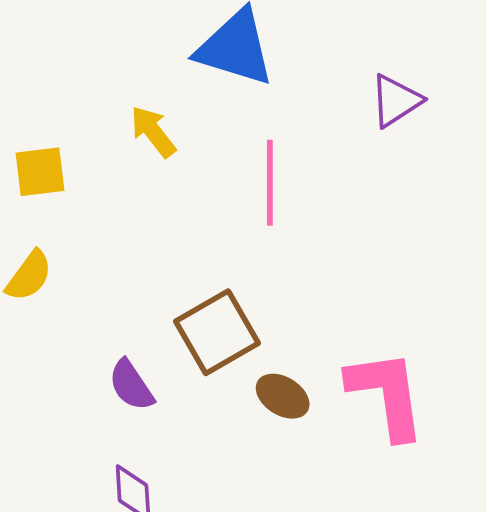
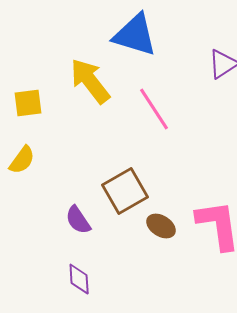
yellow arrow: (153, 132) -> (90, 81), size x1.6
pink line: (270, 183) -> (154, 109), turned -33

